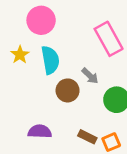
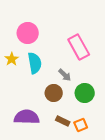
brown circle: (68, 90) -> (54, 93), moved
purple semicircle: (40, 131) -> (27, 117), size x1.4

